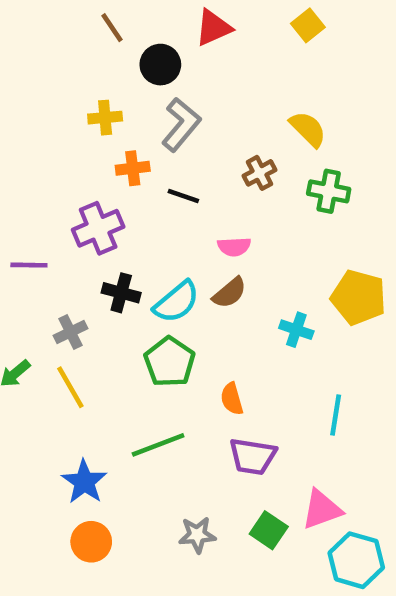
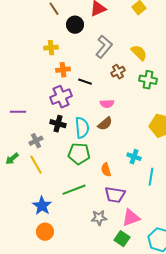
gray L-shape: (181, 124) -> (104, 47), moved
purple cross: (98, 228) -> (61, 97), moved
cyan semicircle: (176, 302) -> (82, 128), turned -55
cyan cross: (296, 330) -> (134, 157), moved
green pentagon: (170, 362) -> (79, 154), turned -30
pink triangle: (322, 509) -> (131, 218), moved
green square: (269, 530) -> (122, 239), moved
gray star: (197, 535) -> (99, 218), moved

